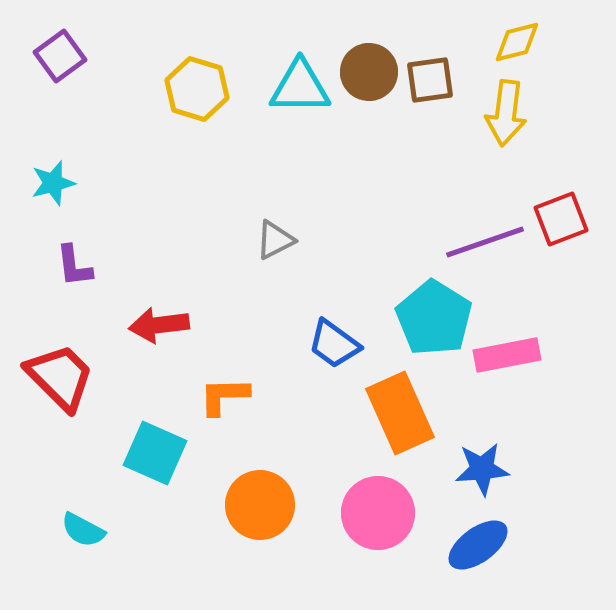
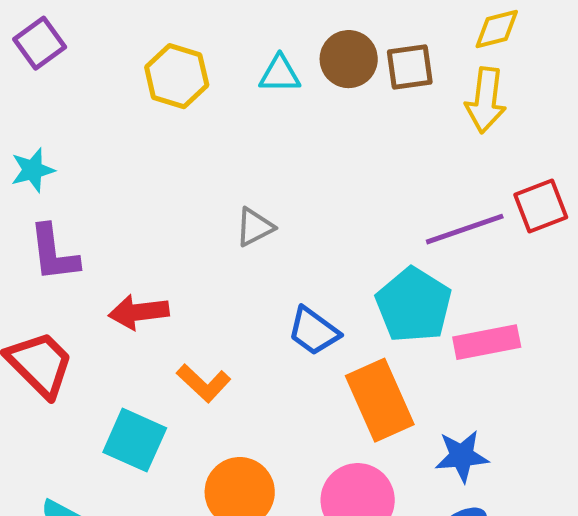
cyan triangle: (300, 87) -> (280, 74), size x0.7
purple L-shape: (74, 266) -> (54, 253), size x1.4
orange L-shape: (224, 396) -> (204, 383), turned -136

